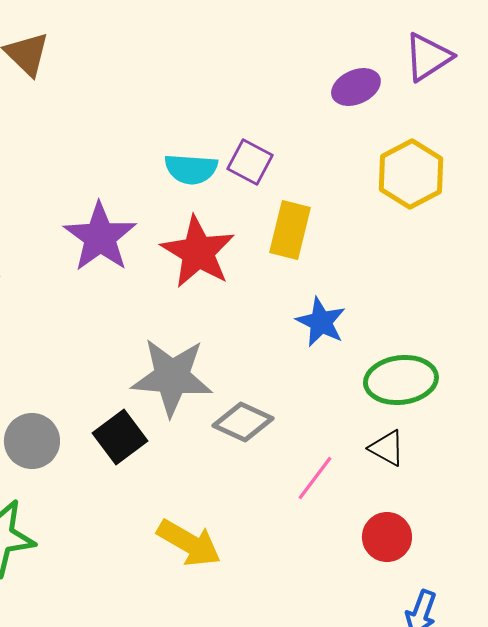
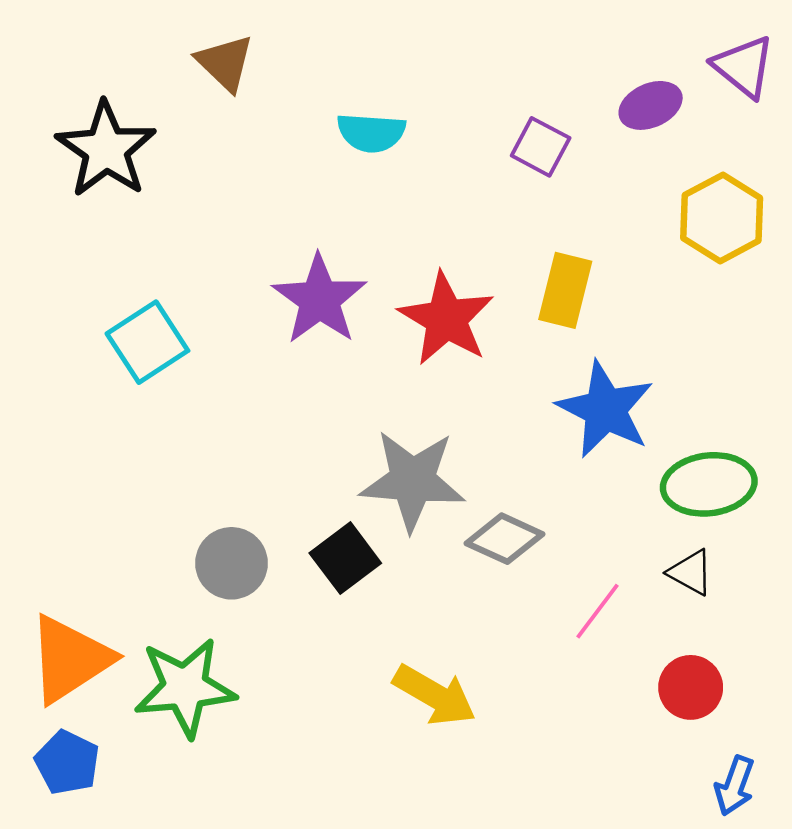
purple triangle: (428, 57) -> (744, 67), turned -48
purple square: (250, 162) -> (541, 147), moved
cyan semicircle: (191, 169) -> (371, 133), moved
blue star: (321, 322) -> (605, 409), size x1.5

